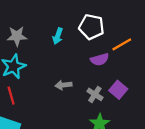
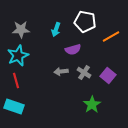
purple semicircle: (100, 59) -> (73, 50), moved
gray cross: (95, 94) -> (84, 73), moved

